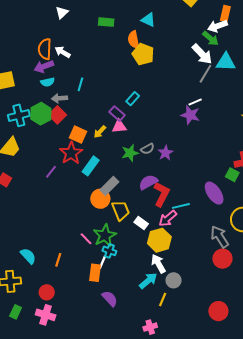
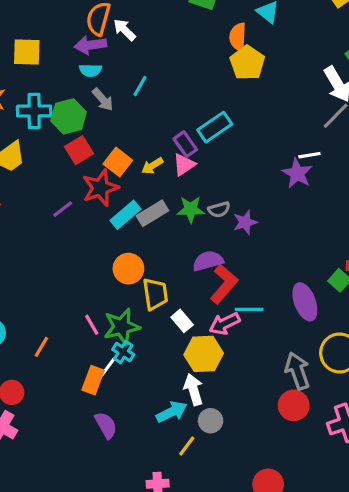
gray arrow: (59, 98) -> (103, 99), turned -140
cyan rectangle: (133, 99) -> (215, 127), size x1.5
red square: (57, 115) -> (79, 150), moved
pink triangle: (119, 126) -> (184, 165), turned -42
gray rectangle: (109, 186) -> (152, 213), moved

